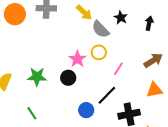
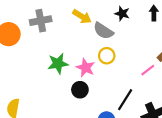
pink line: (118, 69) -> (148, 70), moved, turned 32
green star: (37, 77) -> (58, 63), moved

